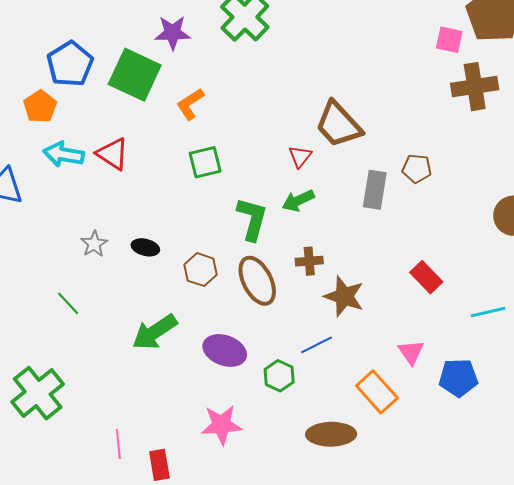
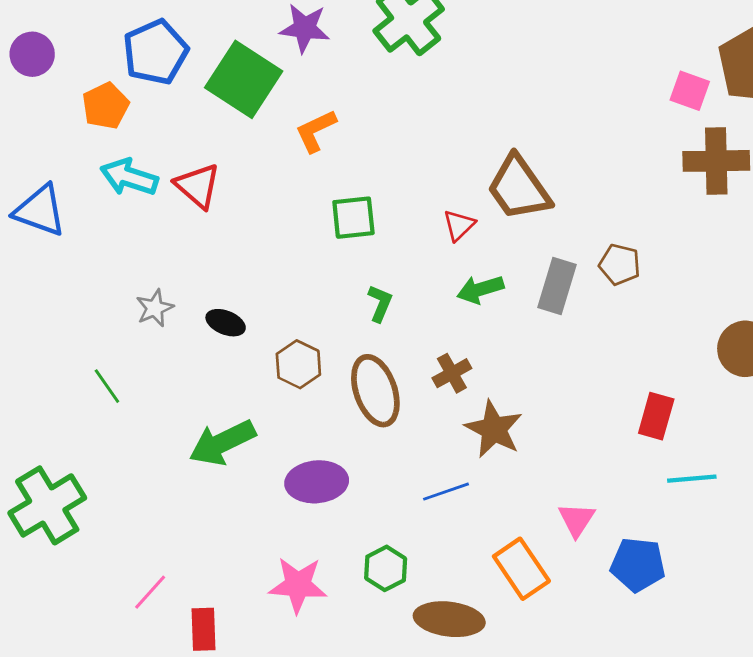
green square: (205, 162) -> (353, 218), moved
green arrow: (298, 201) -> (480, 289), moved
green L-shape: (252, 219) -> (380, 303), size x0.6
brown cross: (309, 261) -> (452, 373), turned -32
red rectangle: (426, 277) -> (656, 416), moved, turned 52
purple ellipse: (225, 350) -> (317, 482), turned -33
green hexagon: (279, 376) -> (386, 568), moved
pink line: (118, 444) -> (150, 592), turned 40

